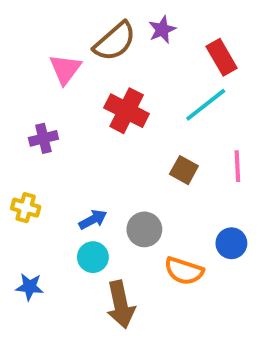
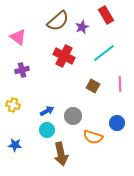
purple star: (162, 30) -> (82, 27), moved
red rectangle: (222, 57) -> (106, 15), moved
pink triangle: (65, 69) -> (18, 37), moved, turned -30

